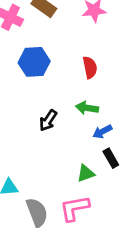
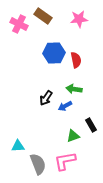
blue hexagon: (34, 62) -> (54, 53), moved
blue arrow: (102, 132) -> (65, 106), moved

